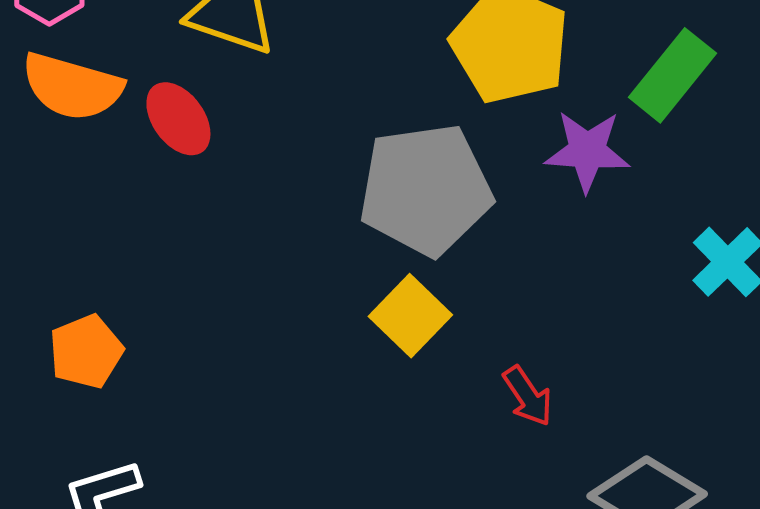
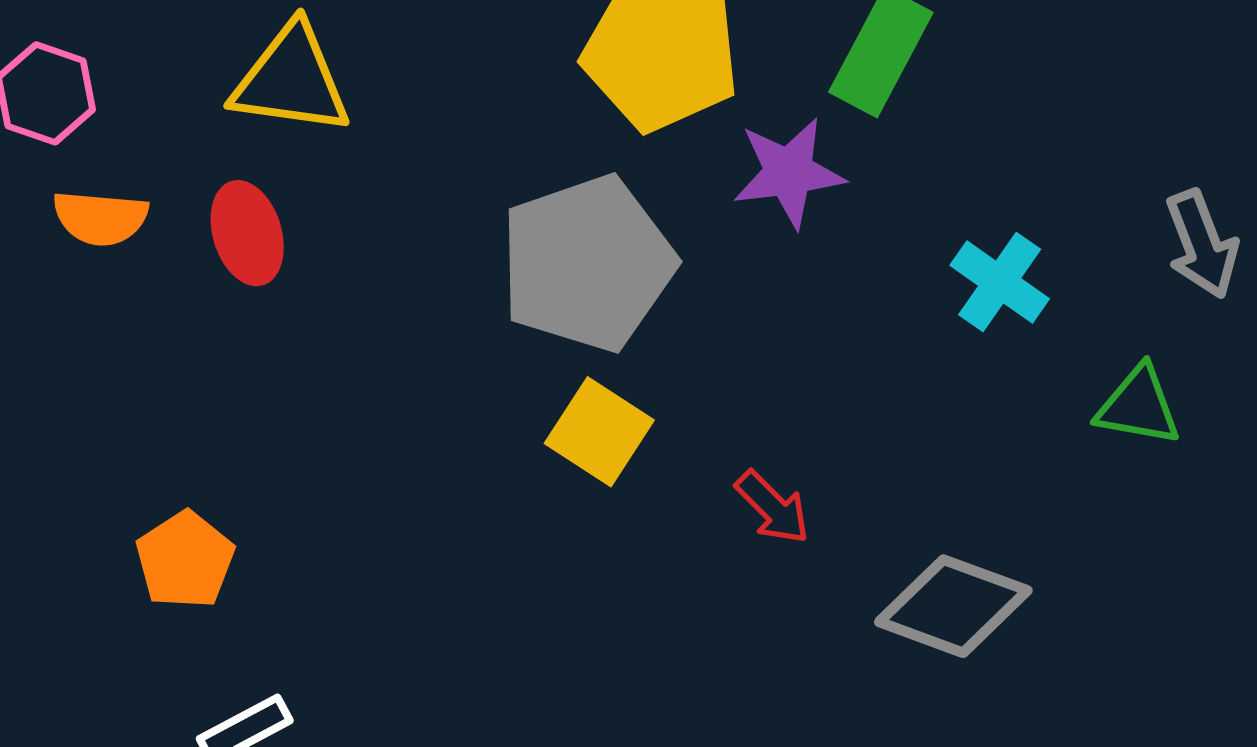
orange semicircle: (72, 87) -> (100, 218), size x0.7
red ellipse: (178, 119) -> (247, 233), turned 30

